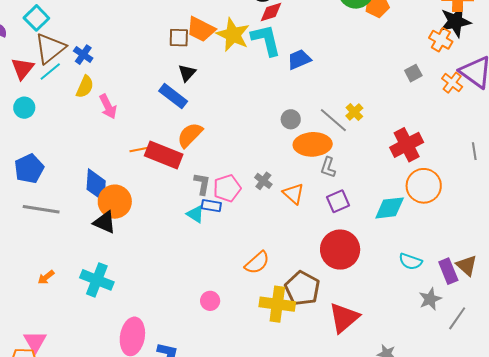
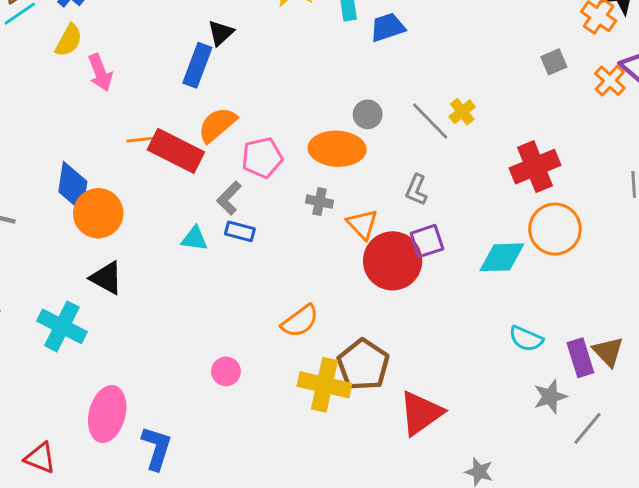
blue rectangle: (173, 96) -> (197, 65), turned 68
orange ellipse: (313, 144) -> (337, 149), moved
gray cross: (263, 181) -> (319, 202), turned -30
gray L-shape: (202, 184) -> (229, 198), turned -150
pink pentagon: (227, 188) -> (262, 158), moved
cyan triangle: (195, 214) -> (194, 239), moved, turned -30
black triangle: (105, 222) -> (106, 278), moved
red circle: (340, 250) -> (393, 261), moved

